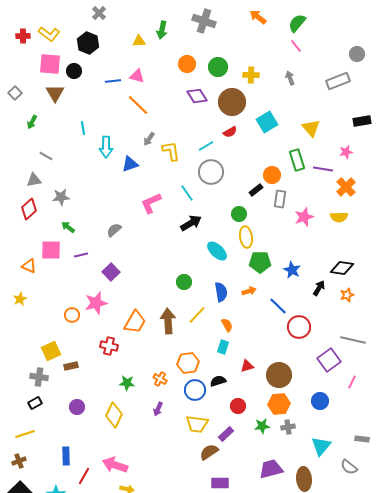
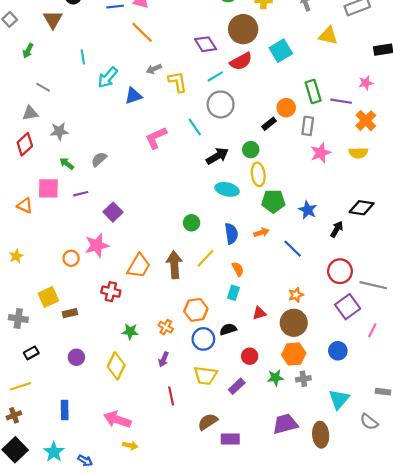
purple diamond: (197, 96) -> (206, 44), moved
yellow triangle: (311, 128) -> (328, 36), moved, turned -36
red semicircle: (230, 132) -> (241, 61), size x1.5
gray arrow: (149, 139) -> (154, 69), turned 32
cyan arrow: (106, 147) -> (108, 78), turned 40
gray rectangle: (280, 199) -> (308, 126), moved
black arrow: (191, 223) -> (217, 156), moved
gray semicircle: (114, 230) -> (99, 159), moved
cyan ellipse: (217, 251) -> (227, 189), turned -30
orange star: (347, 295) -> (296, 295), moved
yellow star: (20, 299) -> (16, 256), moved
red circle: (299, 327) -> (340, 271), moved
gray cross: (39, 377) -> (18, 319), moved
brown semicircle: (209, 452) -> (208, 422), moved
red line: (84, 476) -> (171, 396), moved, turned -42

